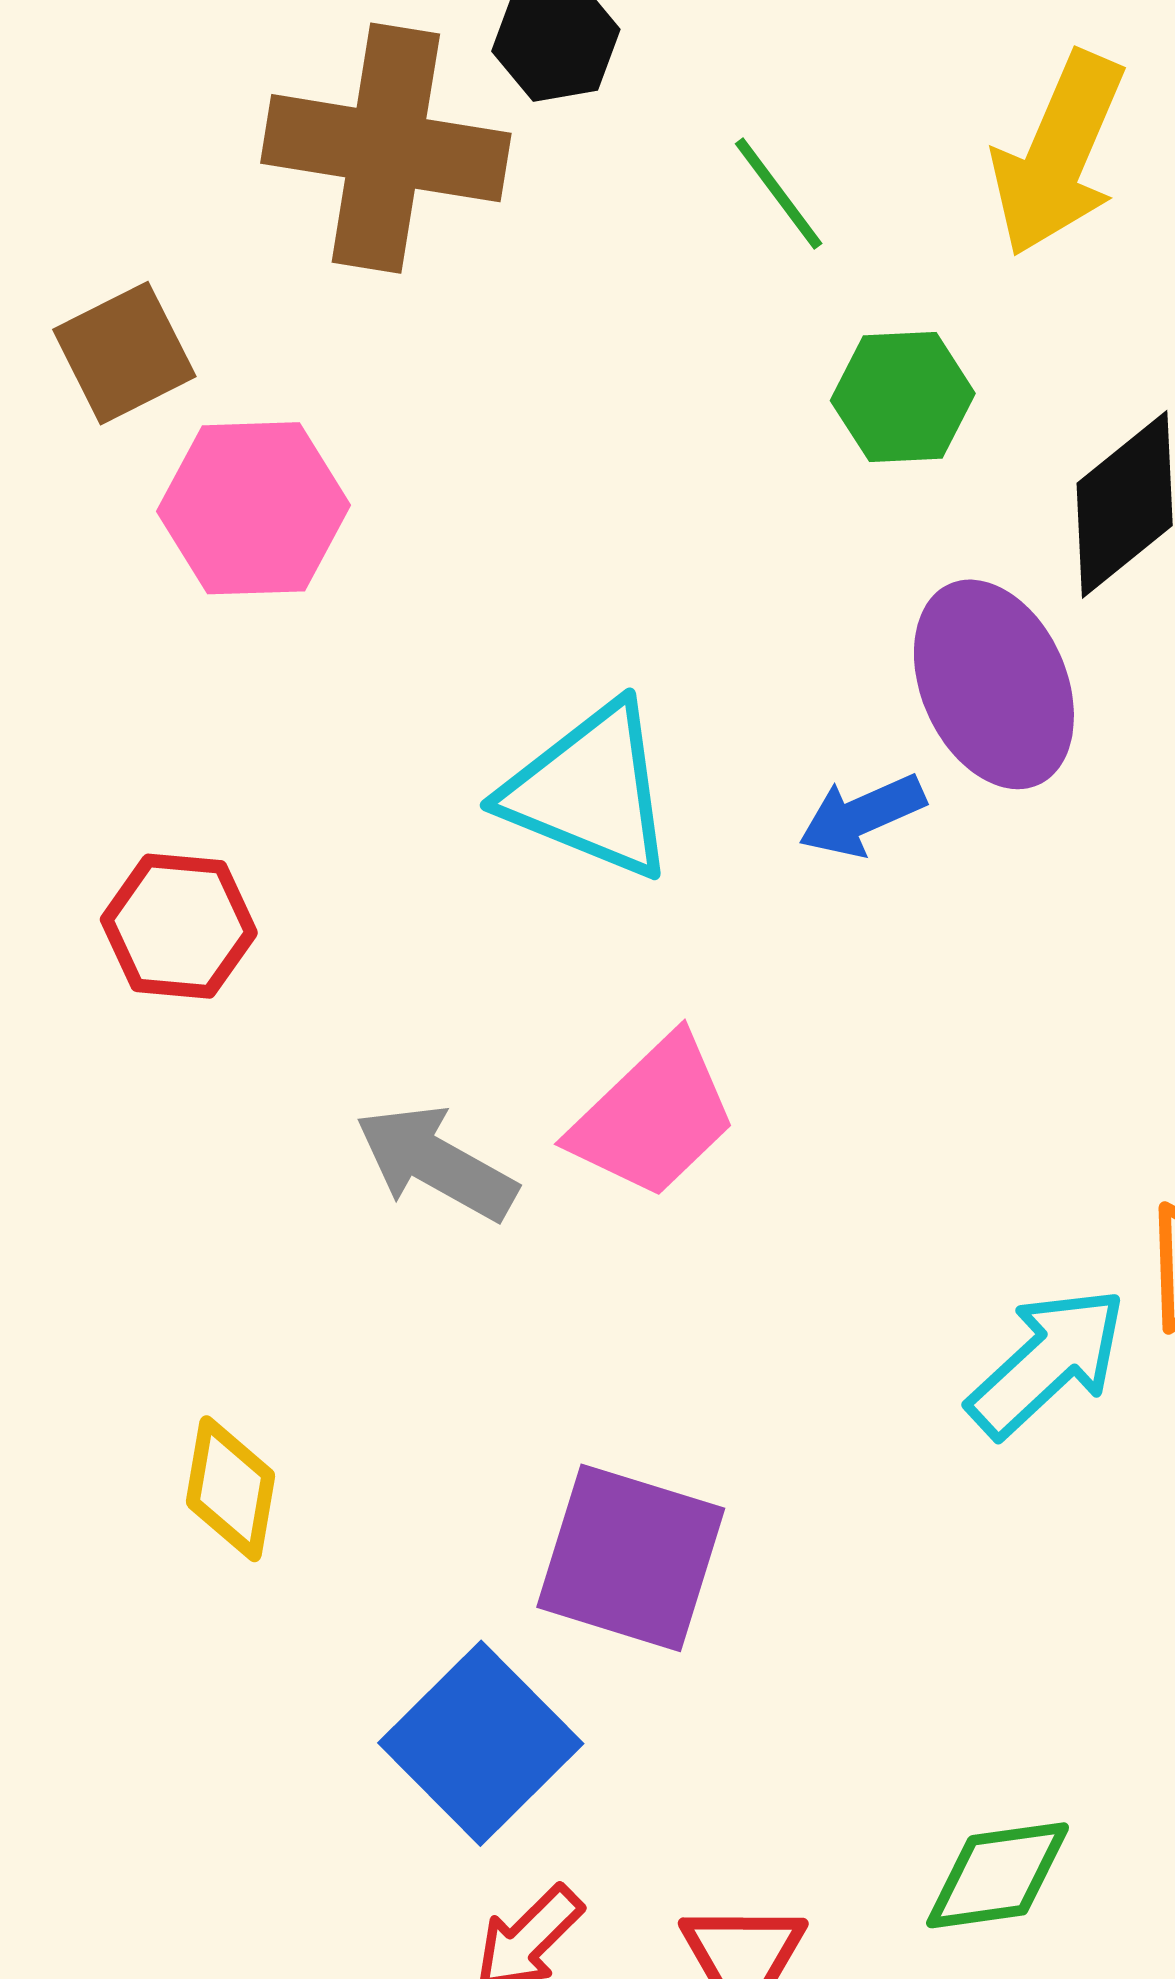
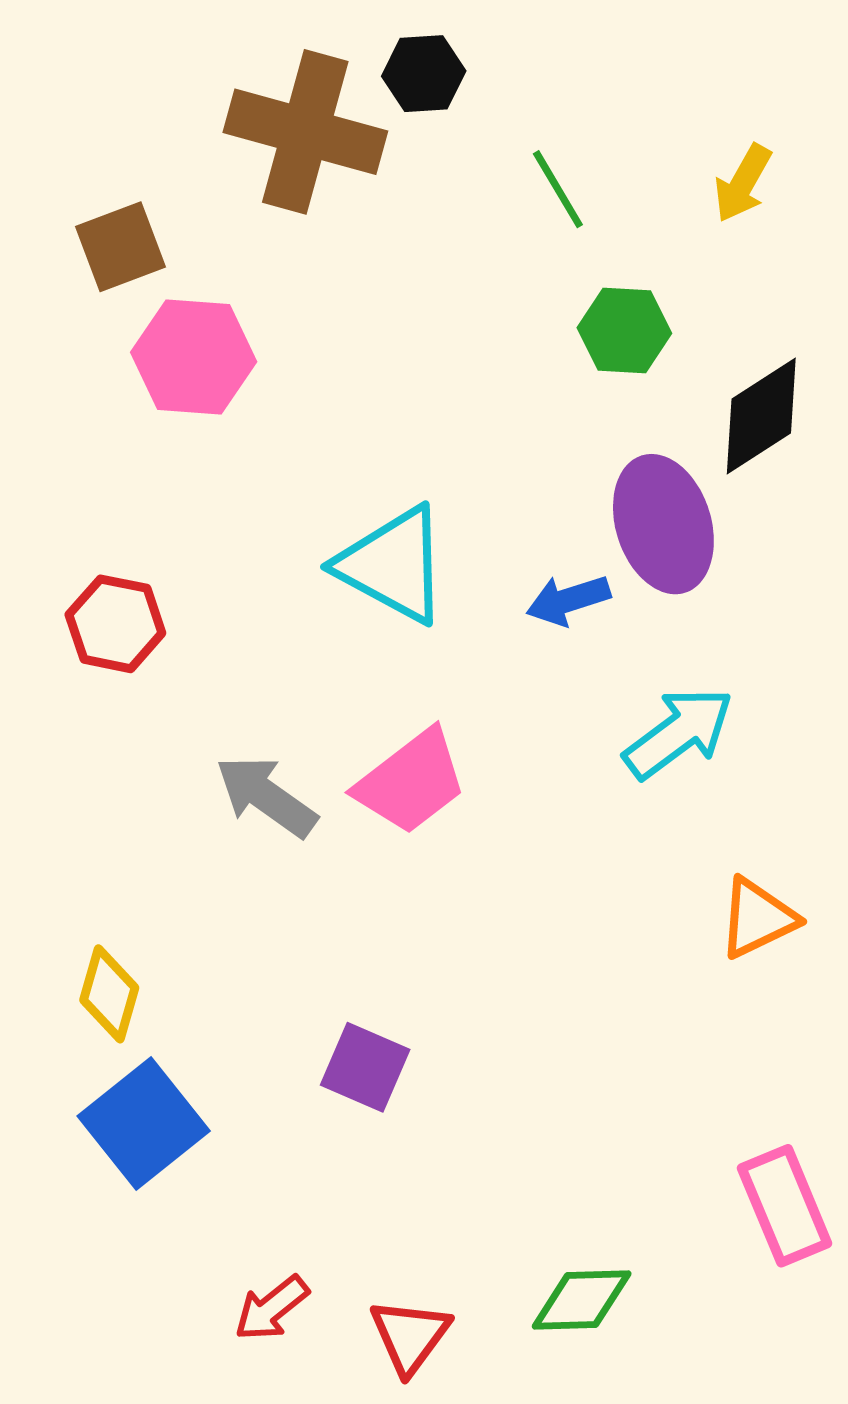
yellow arrow: (1058, 154) -> (743, 183), size x0.6
cyan arrow: (1047, 1362) -> (679, 733), moved
purple square: (631, 1558) -> (365, 1067), size x0.7
blue square: (481, 1743) -> (144, 1124), moved

